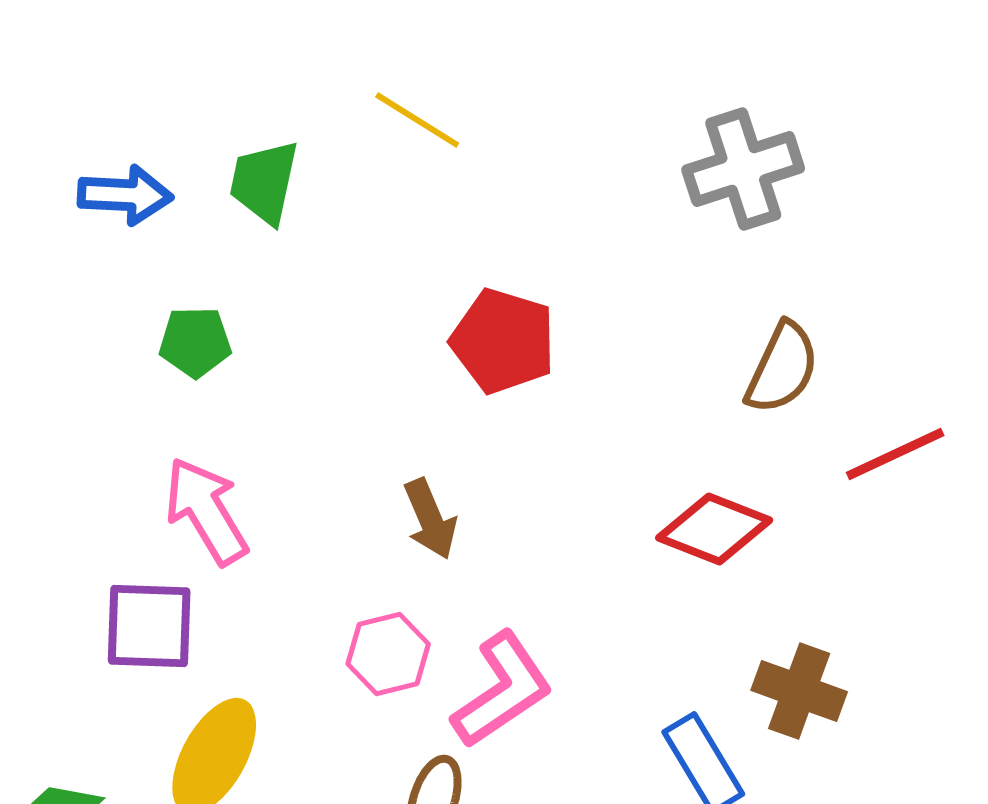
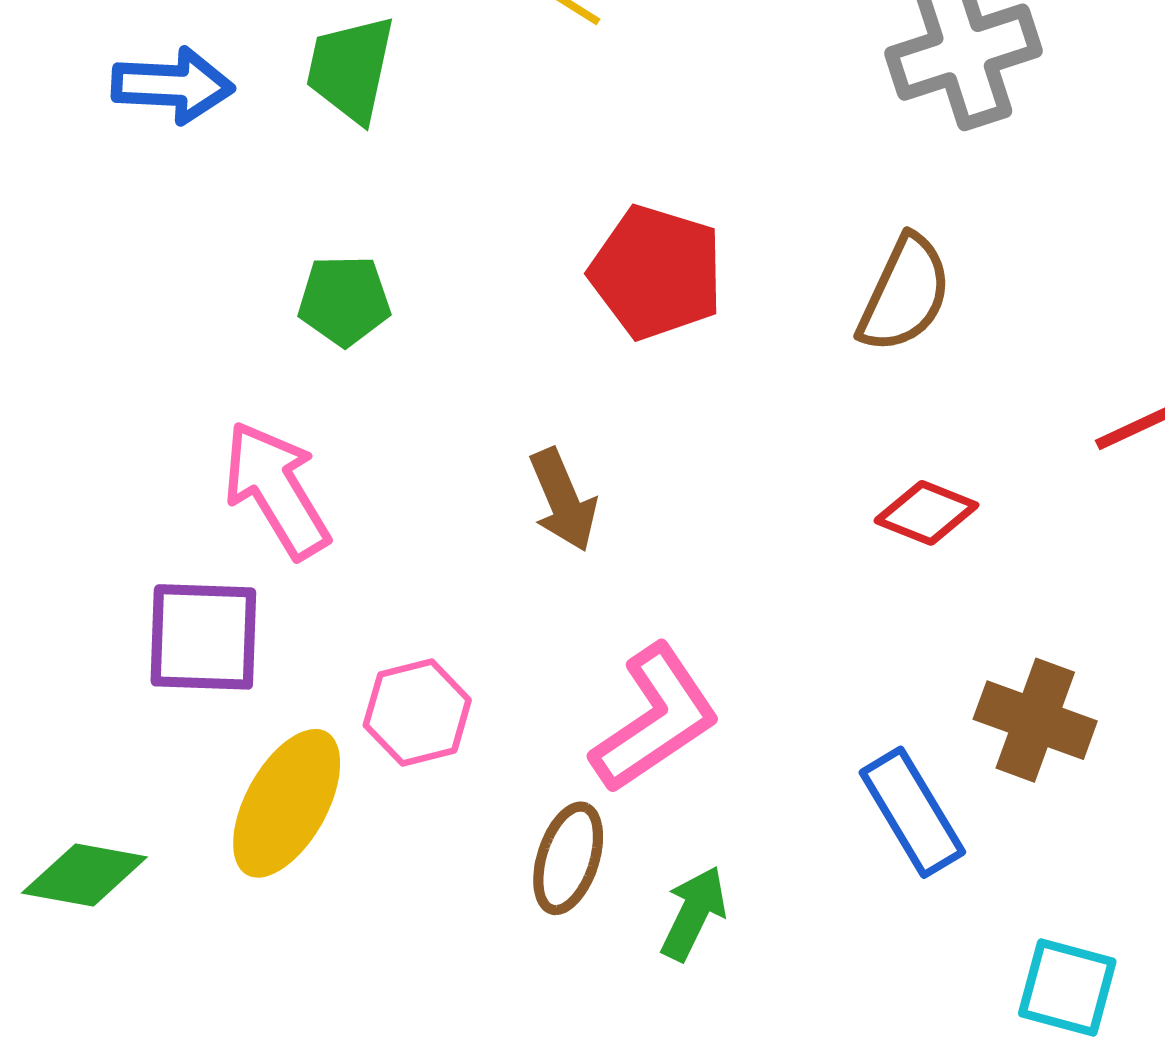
green pentagon: (195, 342) -> (344, 300), moved
brown semicircle: (782, 368) -> (905, 294), moved
red diamond: (714, 529) -> (926, 513), size x0.7
pink hexagon: (388, 654) -> (417, 712), moved

